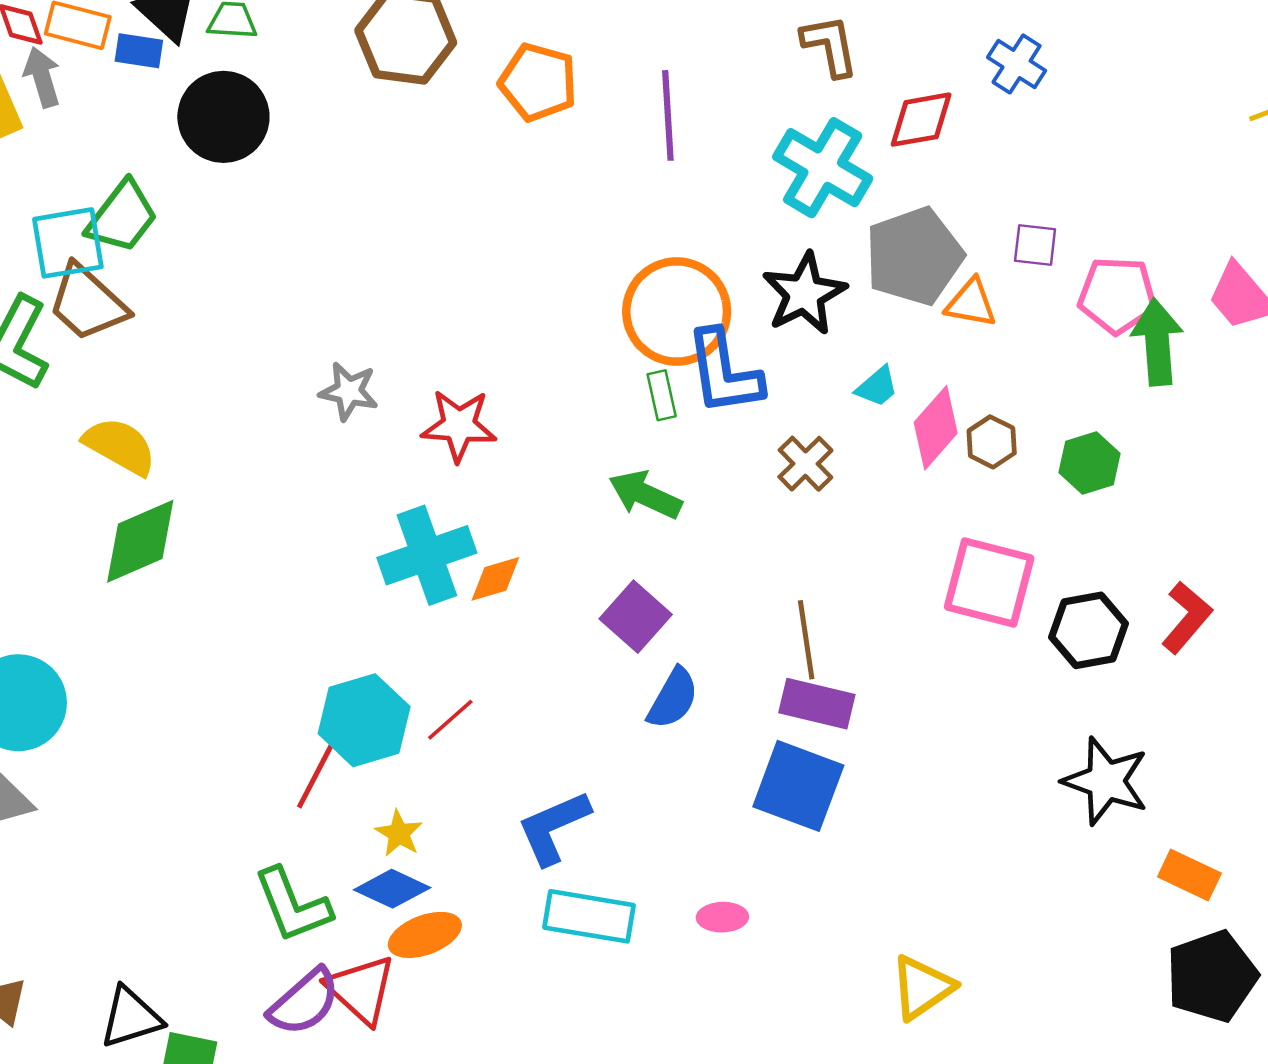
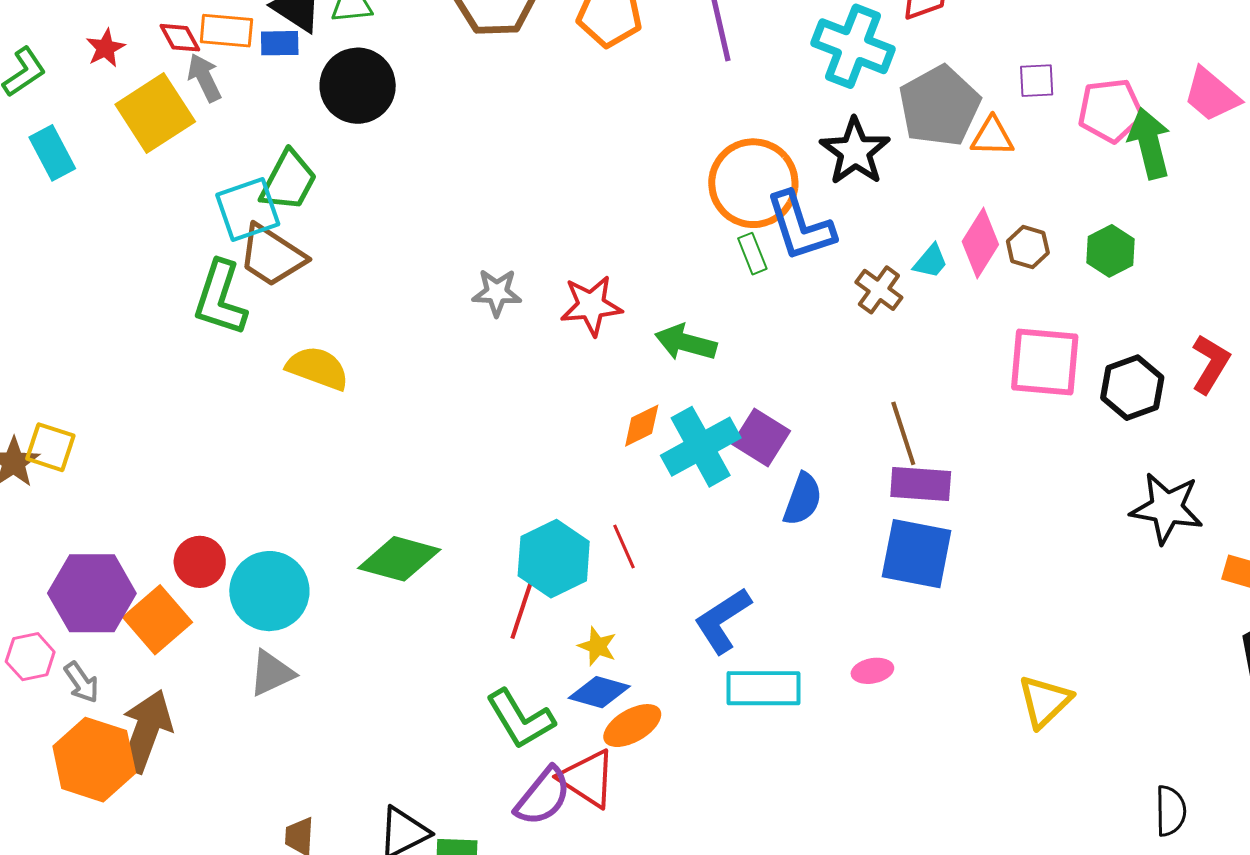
cyan trapezoid: (877, 387) -> (931, 261), moved
green arrow: (645, 495) -> (686, 343), moved
green diamond: (140, 541) -> (399, 559), moved, turned 48
cyan cross: (427, 555) -> (701, 447), moved
red line: (450, 720) -> (624, 547), turned -63

